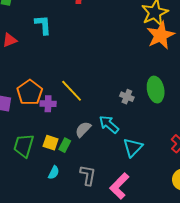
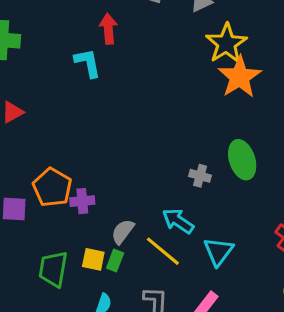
cyan L-shape: (43, 25) -> (88, 63), moved
yellow line: (72, 91) -> (163, 251), moved
gray semicircle: (83, 129) -> (123, 232), moved

